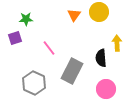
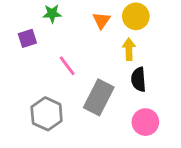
green star: (26, 19) -> (52, 14), moved
purple square: (15, 38) -> (27, 38), moved
yellow arrow: (117, 43) -> (129, 49), moved

